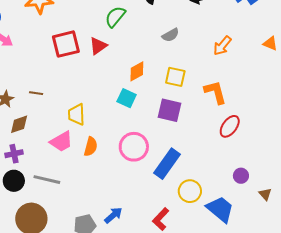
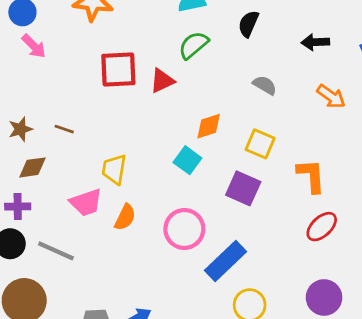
gray semicircle: (170, 35) -> (265, 85), turned -132
orange arrow: (222, 46) -> (331, 96), moved, turned -105
purple circle: (241, 176) -> (324, 297), size x1.6

